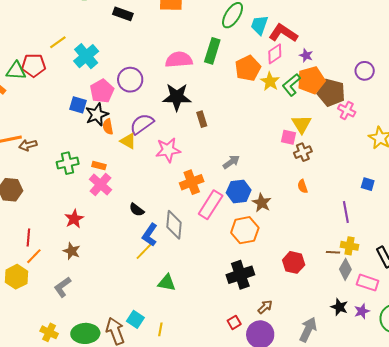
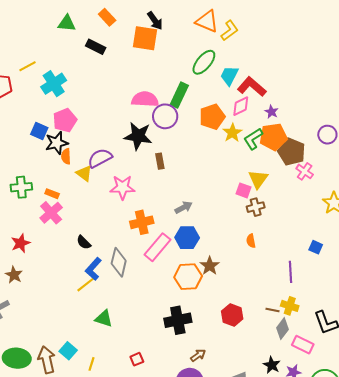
purple circle: (130, 80) -> (165, 116), moved
brown star: (262, 203) -> (210, 266), moved
red square: (234, 322) -> (137, 359), moved

